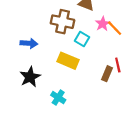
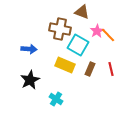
cyan square: (82, 39) -> (78, 45), size x1.5
brown rectangle: (107, 74) -> (90, 69), moved

